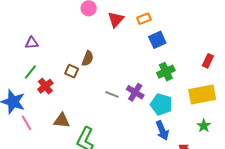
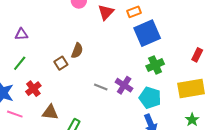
blue square: (157, 40) -> (147, 33), size x1.5
brown square: (72, 71) -> (61, 63), turned 32
red cross: (45, 86) -> (33, 89), moved
pink line: (26, 123) -> (15, 114), turned -42

